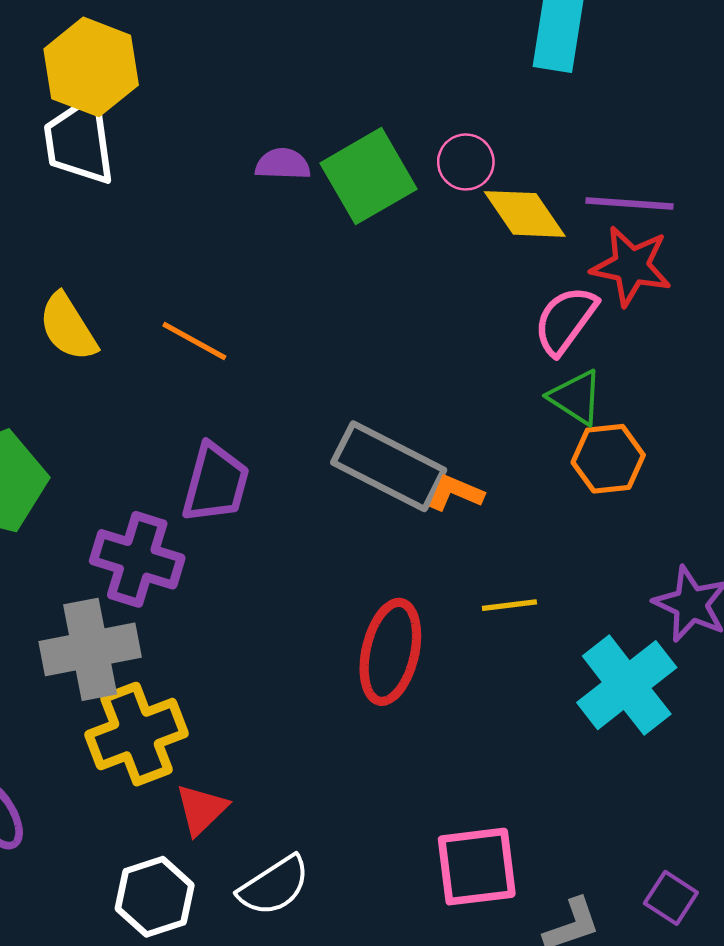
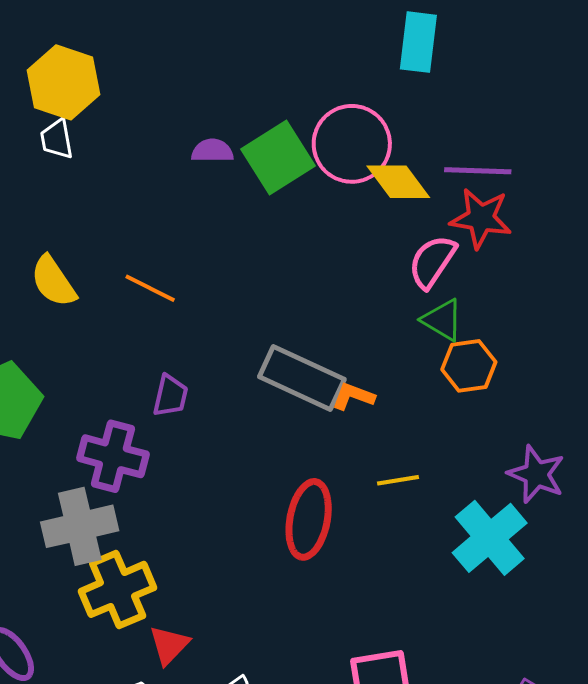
white trapezoid: (80, 141) -> (57, 139), size x0.6
pink circle: (466, 162) -> (352, 144), size x1.8
purple trapezoid: (215, 483) -> (170, 396), size x0.7

